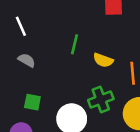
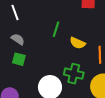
green cross: (101, 99) -> (74, 74), turned 30
green square: (32, 102) -> (19, 59), moved

